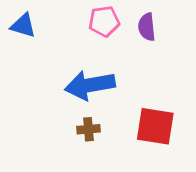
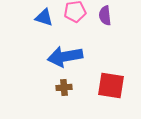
blue triangle: (23, 26) -> (44, 17), moved

